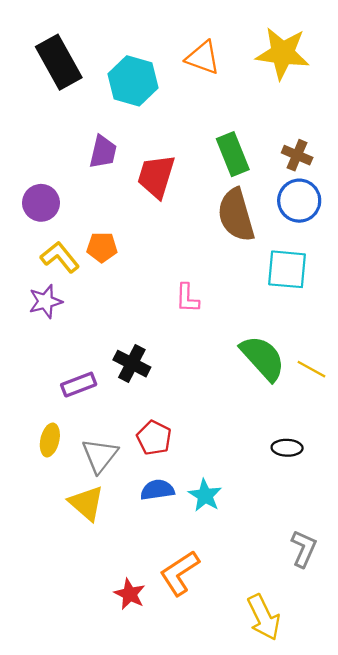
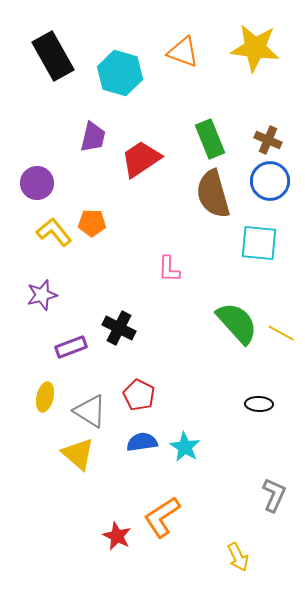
red trapezoid: (156, 176) -> (141, 159), turned 39
purple star: (45, 301) -> (42, 295), moved
gray triangle: (100, 456) -> (90, 411), turned -36
yellow arrow: (264, 617) -> (238, 557), size x0.7

